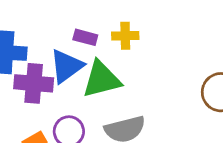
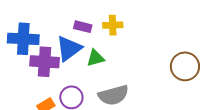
green triangle: (102, 79) -> (95, 58), size x0.6

